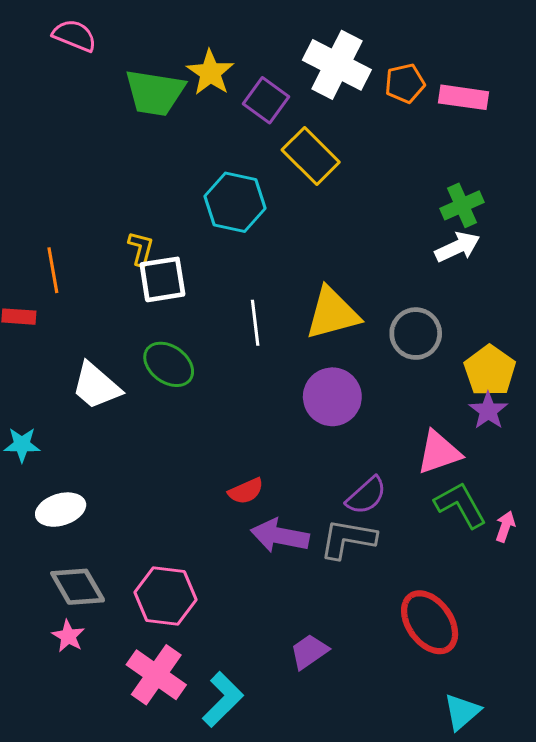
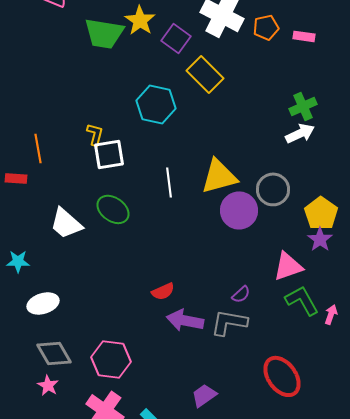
pink rectangle: (464, 97) -> (304, 36), size x0.7
purple circle: (332, 397) -> (239, 210), moved
purple semicircle: (366, 496) -> (241, 294), size x0.7

